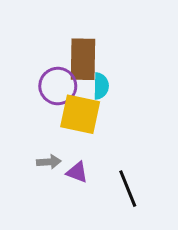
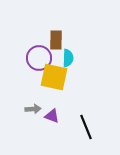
brown rectangle: (83, 59) -> (56, 40), size x0.7

